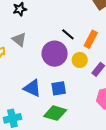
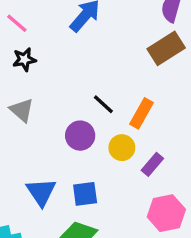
purple circle: (55, 54) -> (80, 136), size x0.7
blue triangle: (32, 88) -> (41, 192), turned 30

